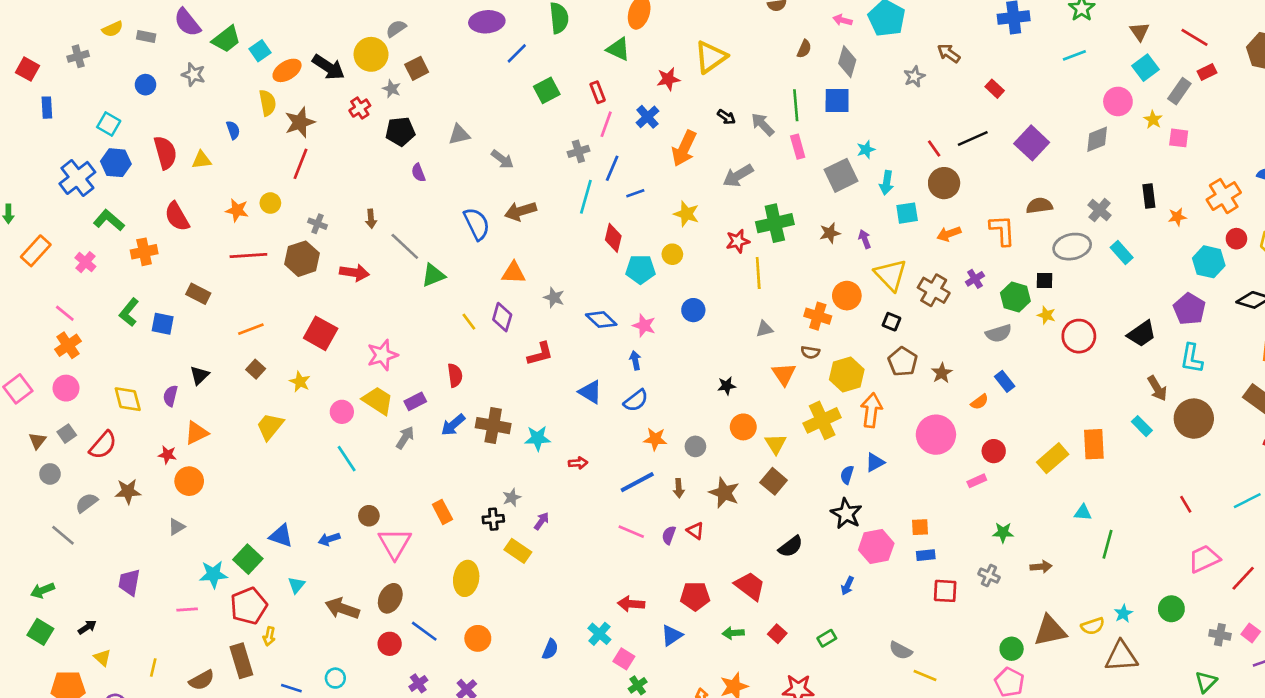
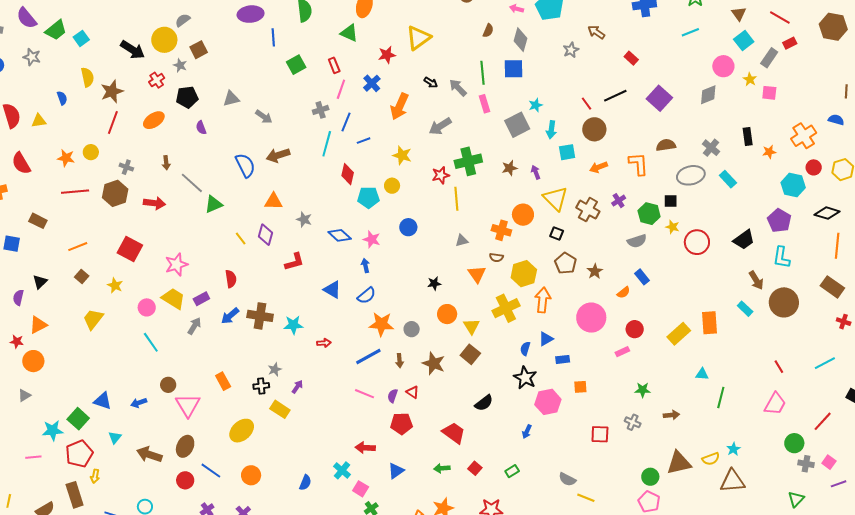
blue line: (517, 53) -> (273, 37), turned -48
orange ellipse: (287, 70) -> (154, 120), moved
orange star: (655, 439) -> (381, 324), size x1.4
blue rectangle: (926, 555) -> (563, 359), moved
pink trapezoid: (1204, 559) -> (775, 404), moved, turned 145
yellow ellipse: (466, 578) -> (242, 431), turned 40
red pentagon: (695, 596) -> (401, 424), moved
green circle: (1171, 609) -> (794, 443), moved

